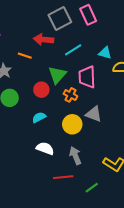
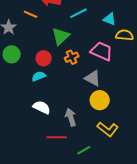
pink trapezoid: (87, 77) -> (102, 51), moved, turned 110
red circle: (41, 90) -> (44, 58), moved
orange cross: (70, 95) -> (72, 57), turned 32
yellow circle: (72, 124) -> (100, 100), moved

